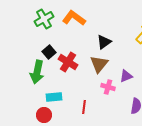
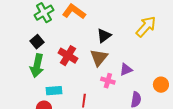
black square: (49, 52) -> (37, 42), moved

